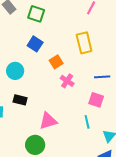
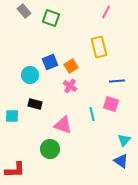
blue square: (35, 44) -> (50, 62), moved, turned 35
pink cross: (67, 81) -> (70, 86), moved
pink triangle: (48, 121) -> (63, 125), turned 36
cyan line: (87, 122) -> (92, 114), moved

